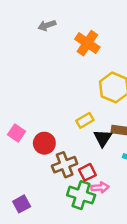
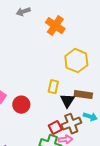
yellow rectangle: (85, 120) -> (53, 87), turned -48
brown cross: (65, 165) -> (71, 124), moved

